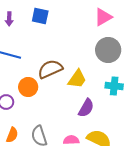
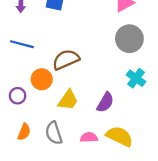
yellow trapezoid: (77, 79) -> (68, 100), moved
cyan cross: (114, 86) -> (136, 78), turned 30

